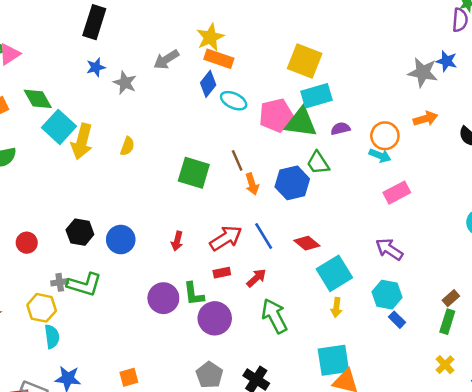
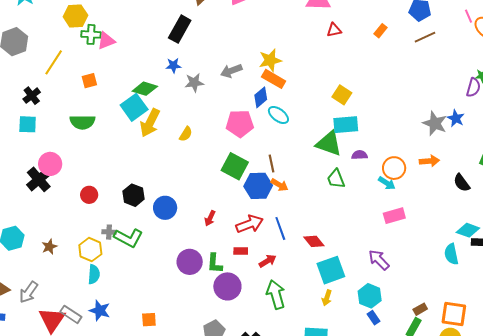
yellow square: (305, 61) -> (342, 95), size x0.7
gray star: (125, 83) -> (194, 83), turned 30
green diamond: (38, 99) -> (145, 89), moved, turned -55
pink pentagon: (276, 115) -> (240, 124), moved
blue hexagon: (292, 183) -> (258, 186), moved
orange arrow: (252, 184) -> (279, 185), turned -54

